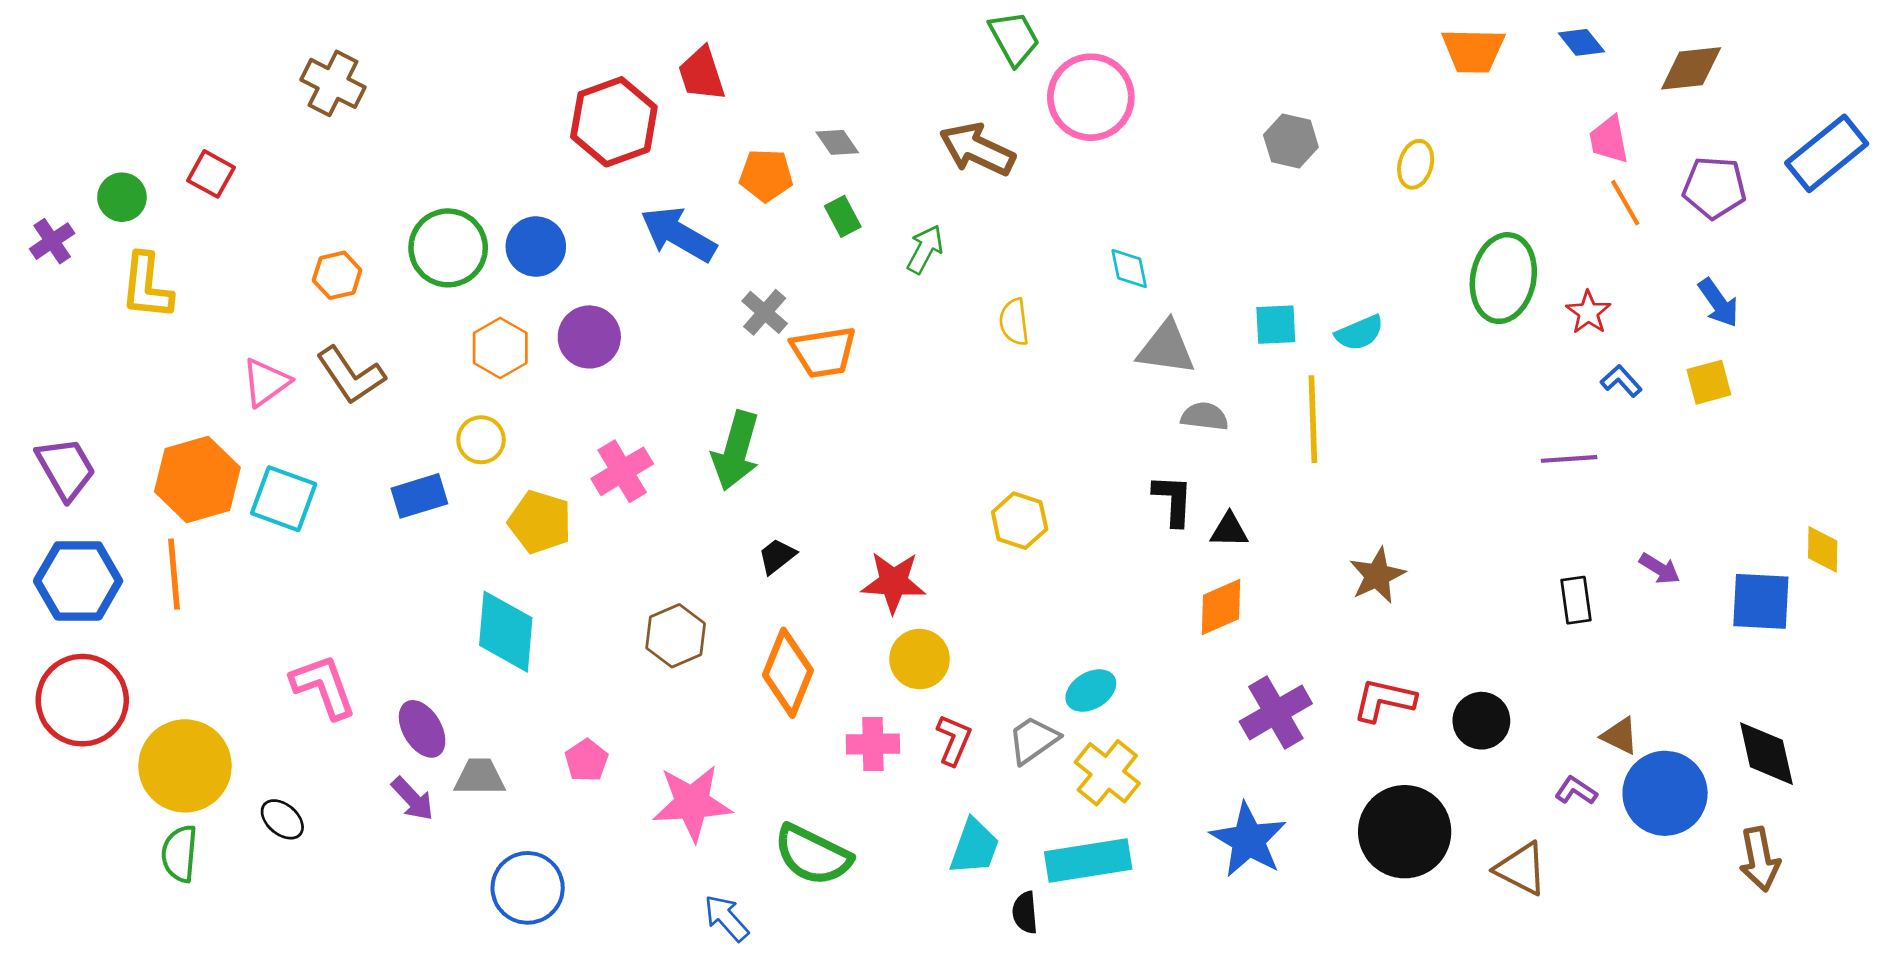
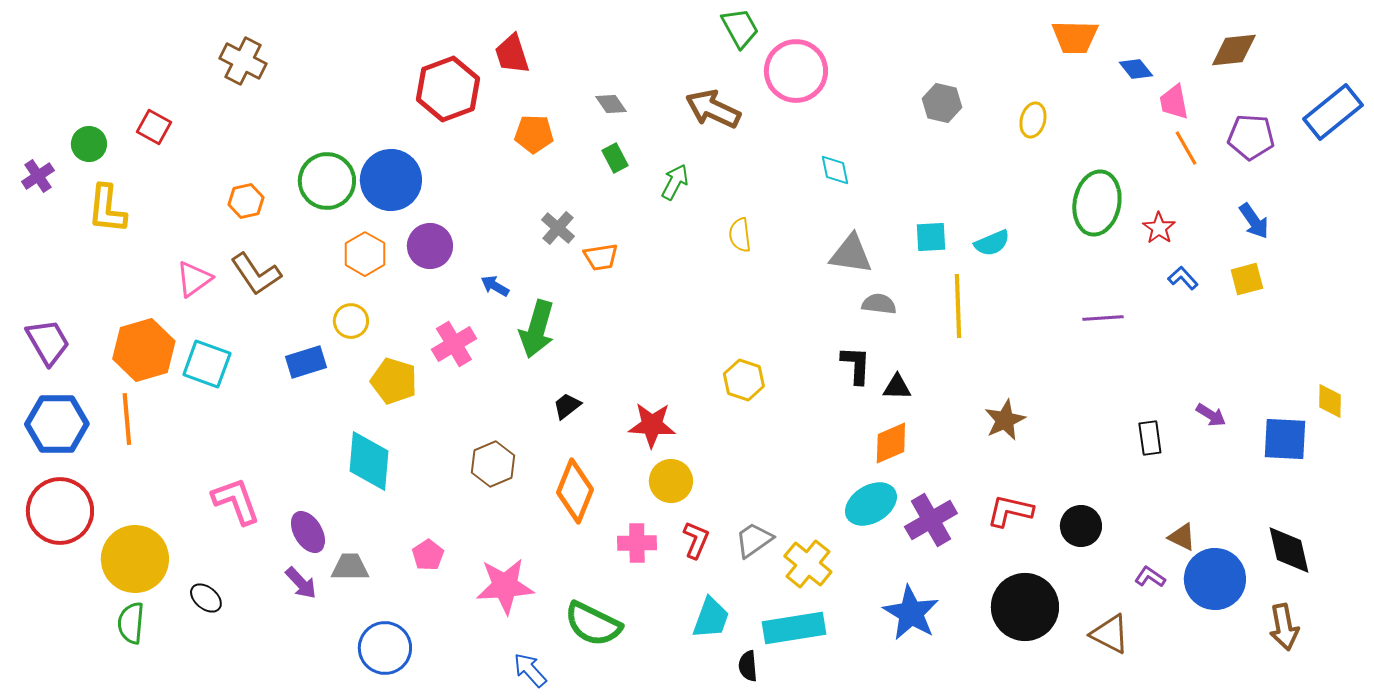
blue diamond: (1581, 42) -> (1136, 69), moved
orange pentagon: (766, 175) -> (534, 134), moved
blue arrow: (678, 234) -> (495, 286), moved, size x0.5
blue circle: (536, 247) -> (391, 180), size x1.4
cyan diamond: (1129, 268) -> (835, 170), moved
orange trapezoid: (824, 352) -> (601, 257), size x0.7
purple line: (1569, 459) -> (1103, 318), moved
cyan ellipse: (1091, 691) -> (871, 504), moved, size x1.4

